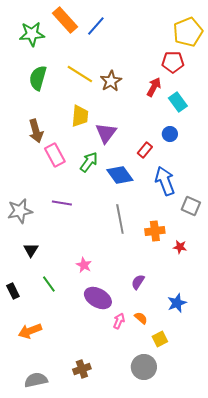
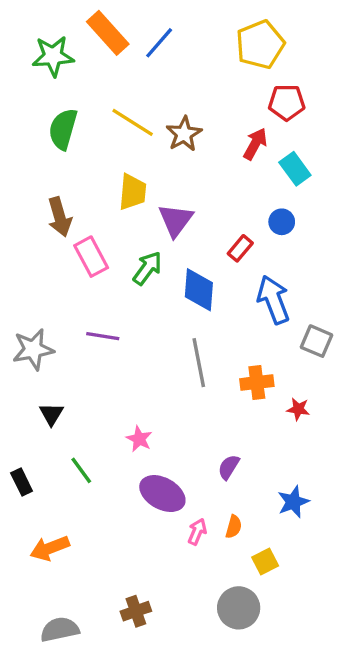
yellow pentagon: (188, 32) -> (260, 44), moved
blue diamond: (120, 175) -> (199, 290), turned 40
orange semicircle: (141, 318) -> (234, 527), turned 64

